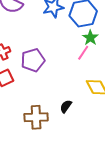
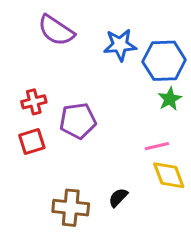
pink line: (83, 53) -> (157, 146), moved, turned 35

